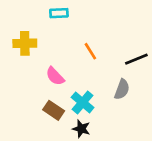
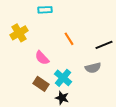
yellow cross: (25, 43) -> (19, 33), turned -30
gray semicircle: (122, 89) -> (93, 68), turned 56

